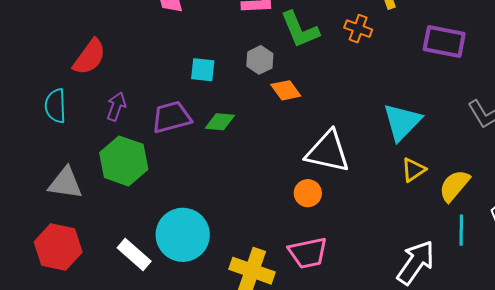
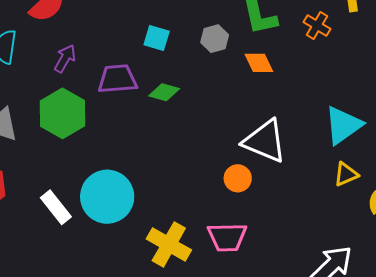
orange diamond: (286, 90) -> (259, 63), moved

